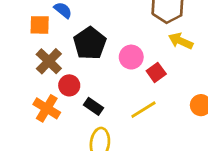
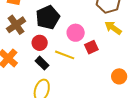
red circle: (69, 85) -> (40, 43), moved
yellow line: (143, 110) -> (65, 55), moved, turned 42

